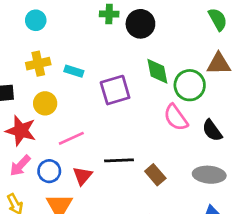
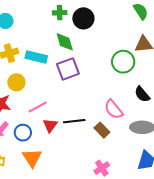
cyan rectangle: (74, 71) -> (36, 57), size x1.5
green diamond: (157, 71) -> (65, 42), moved
pink semicircle: (176, 118) -> (114, 109), moved
red triangle: (82, 176) -> (50, 125), moved

